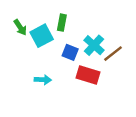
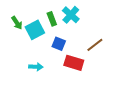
green rectangle: (62, 23) -> (52, 19), turned -32
cyan cross: (94, 45) -> (71, 15), moved

